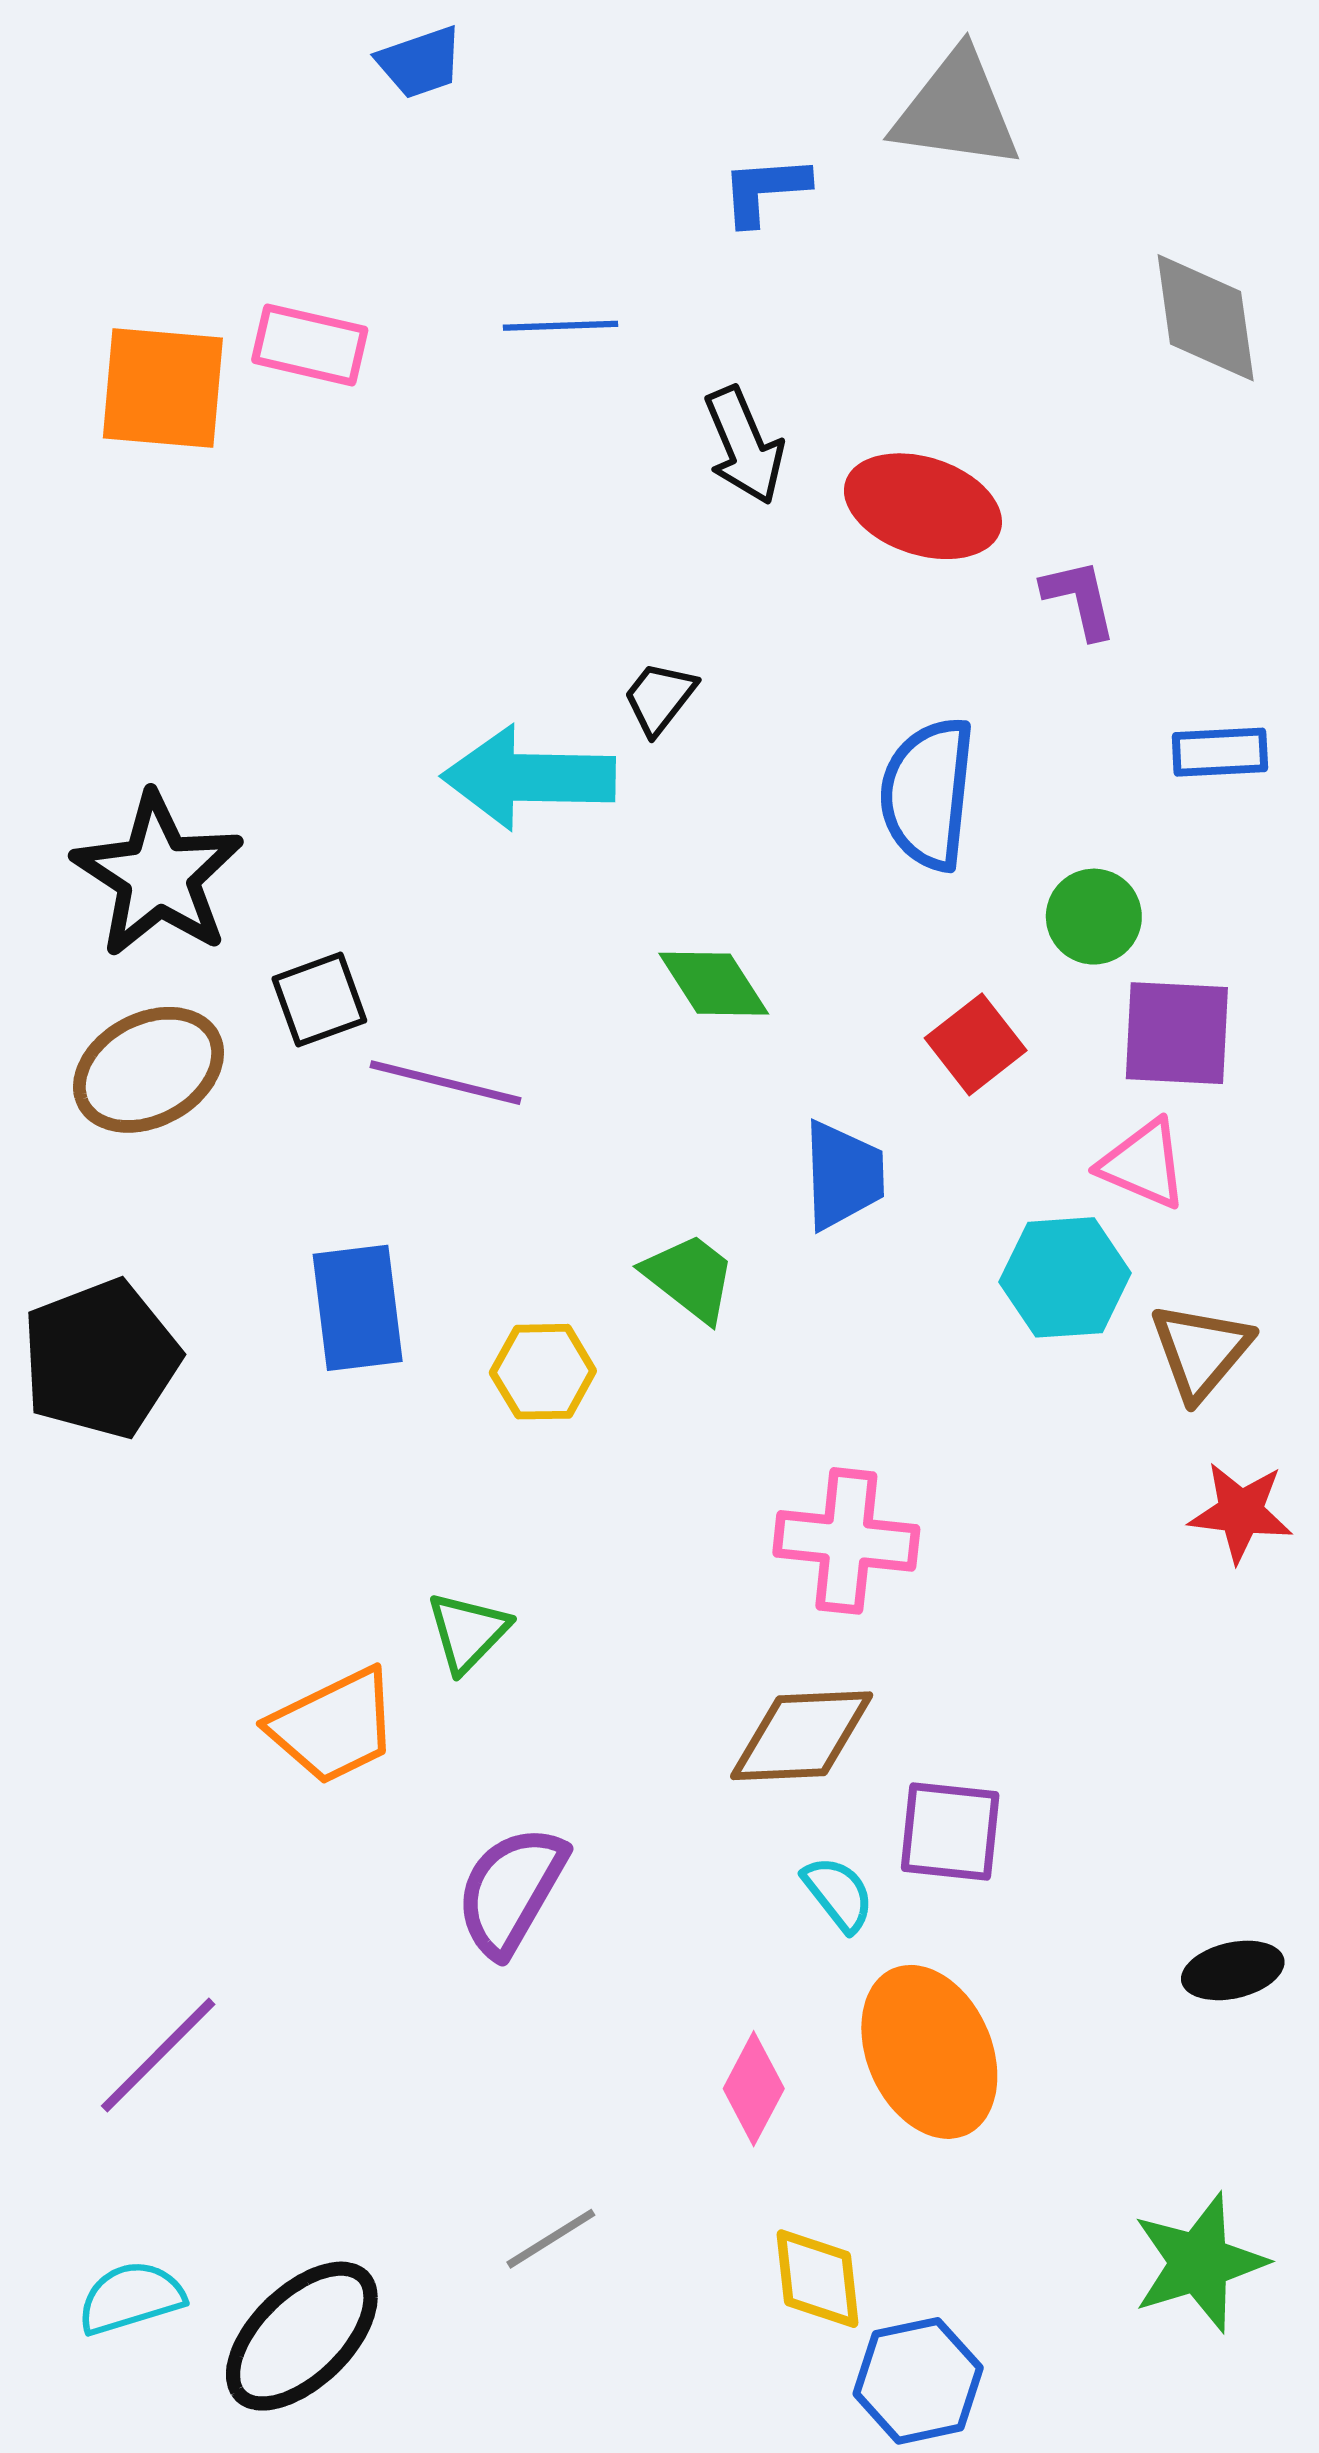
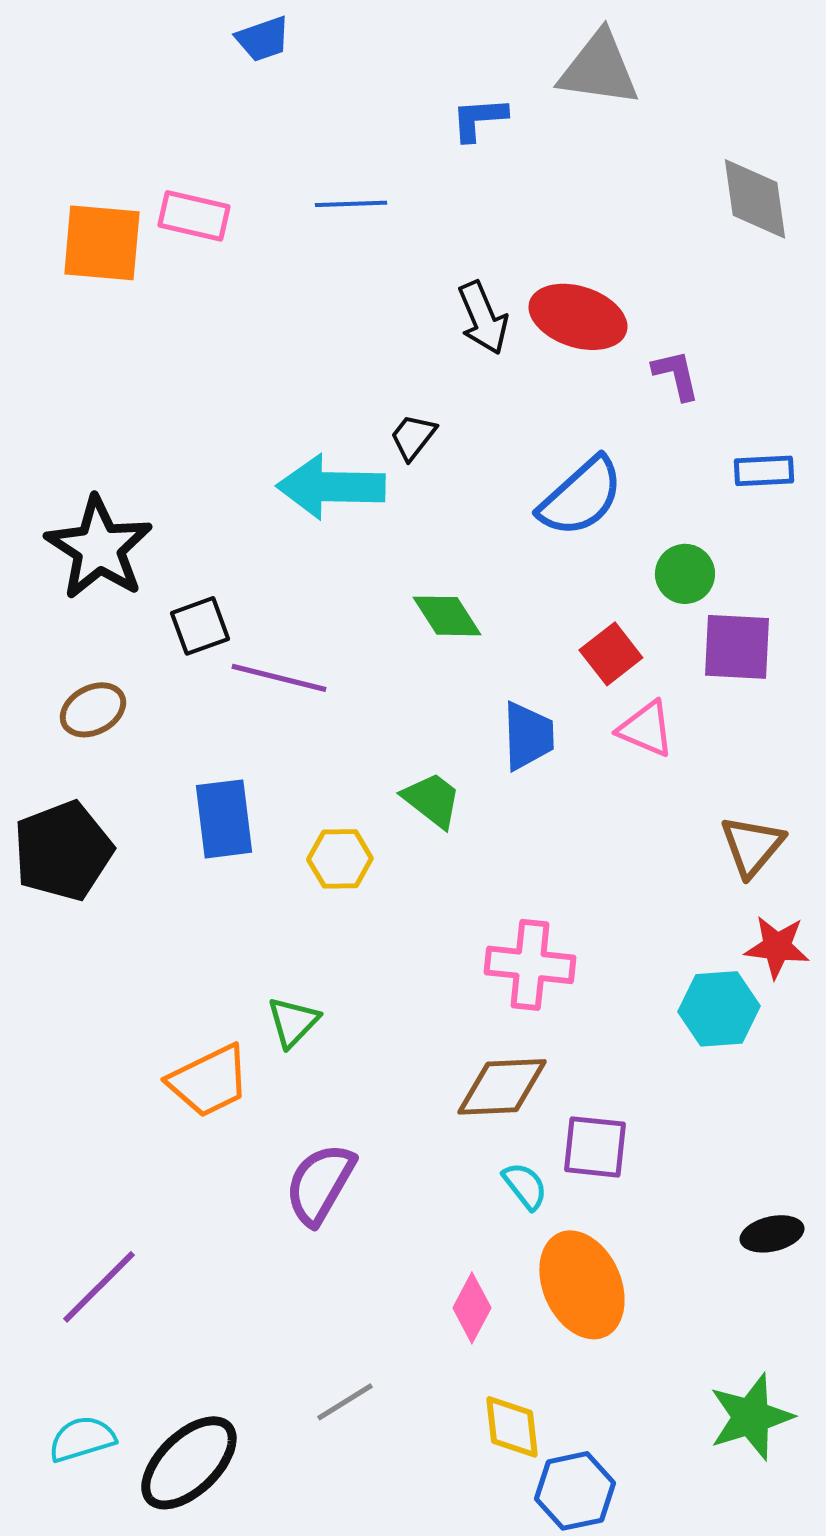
black arrow: (744, 446) -> (483, 318), moved
blue semicircle: (928, 794) -> (581, 497), turned -138
brown ellipse: (149, 1070) -> (93, 710), moved, size x0.7
pink triangle: (1143, 1164) -> (646, 729), moved
cyan hexagon: (1065, 1277) -> (719, 1009), moved

